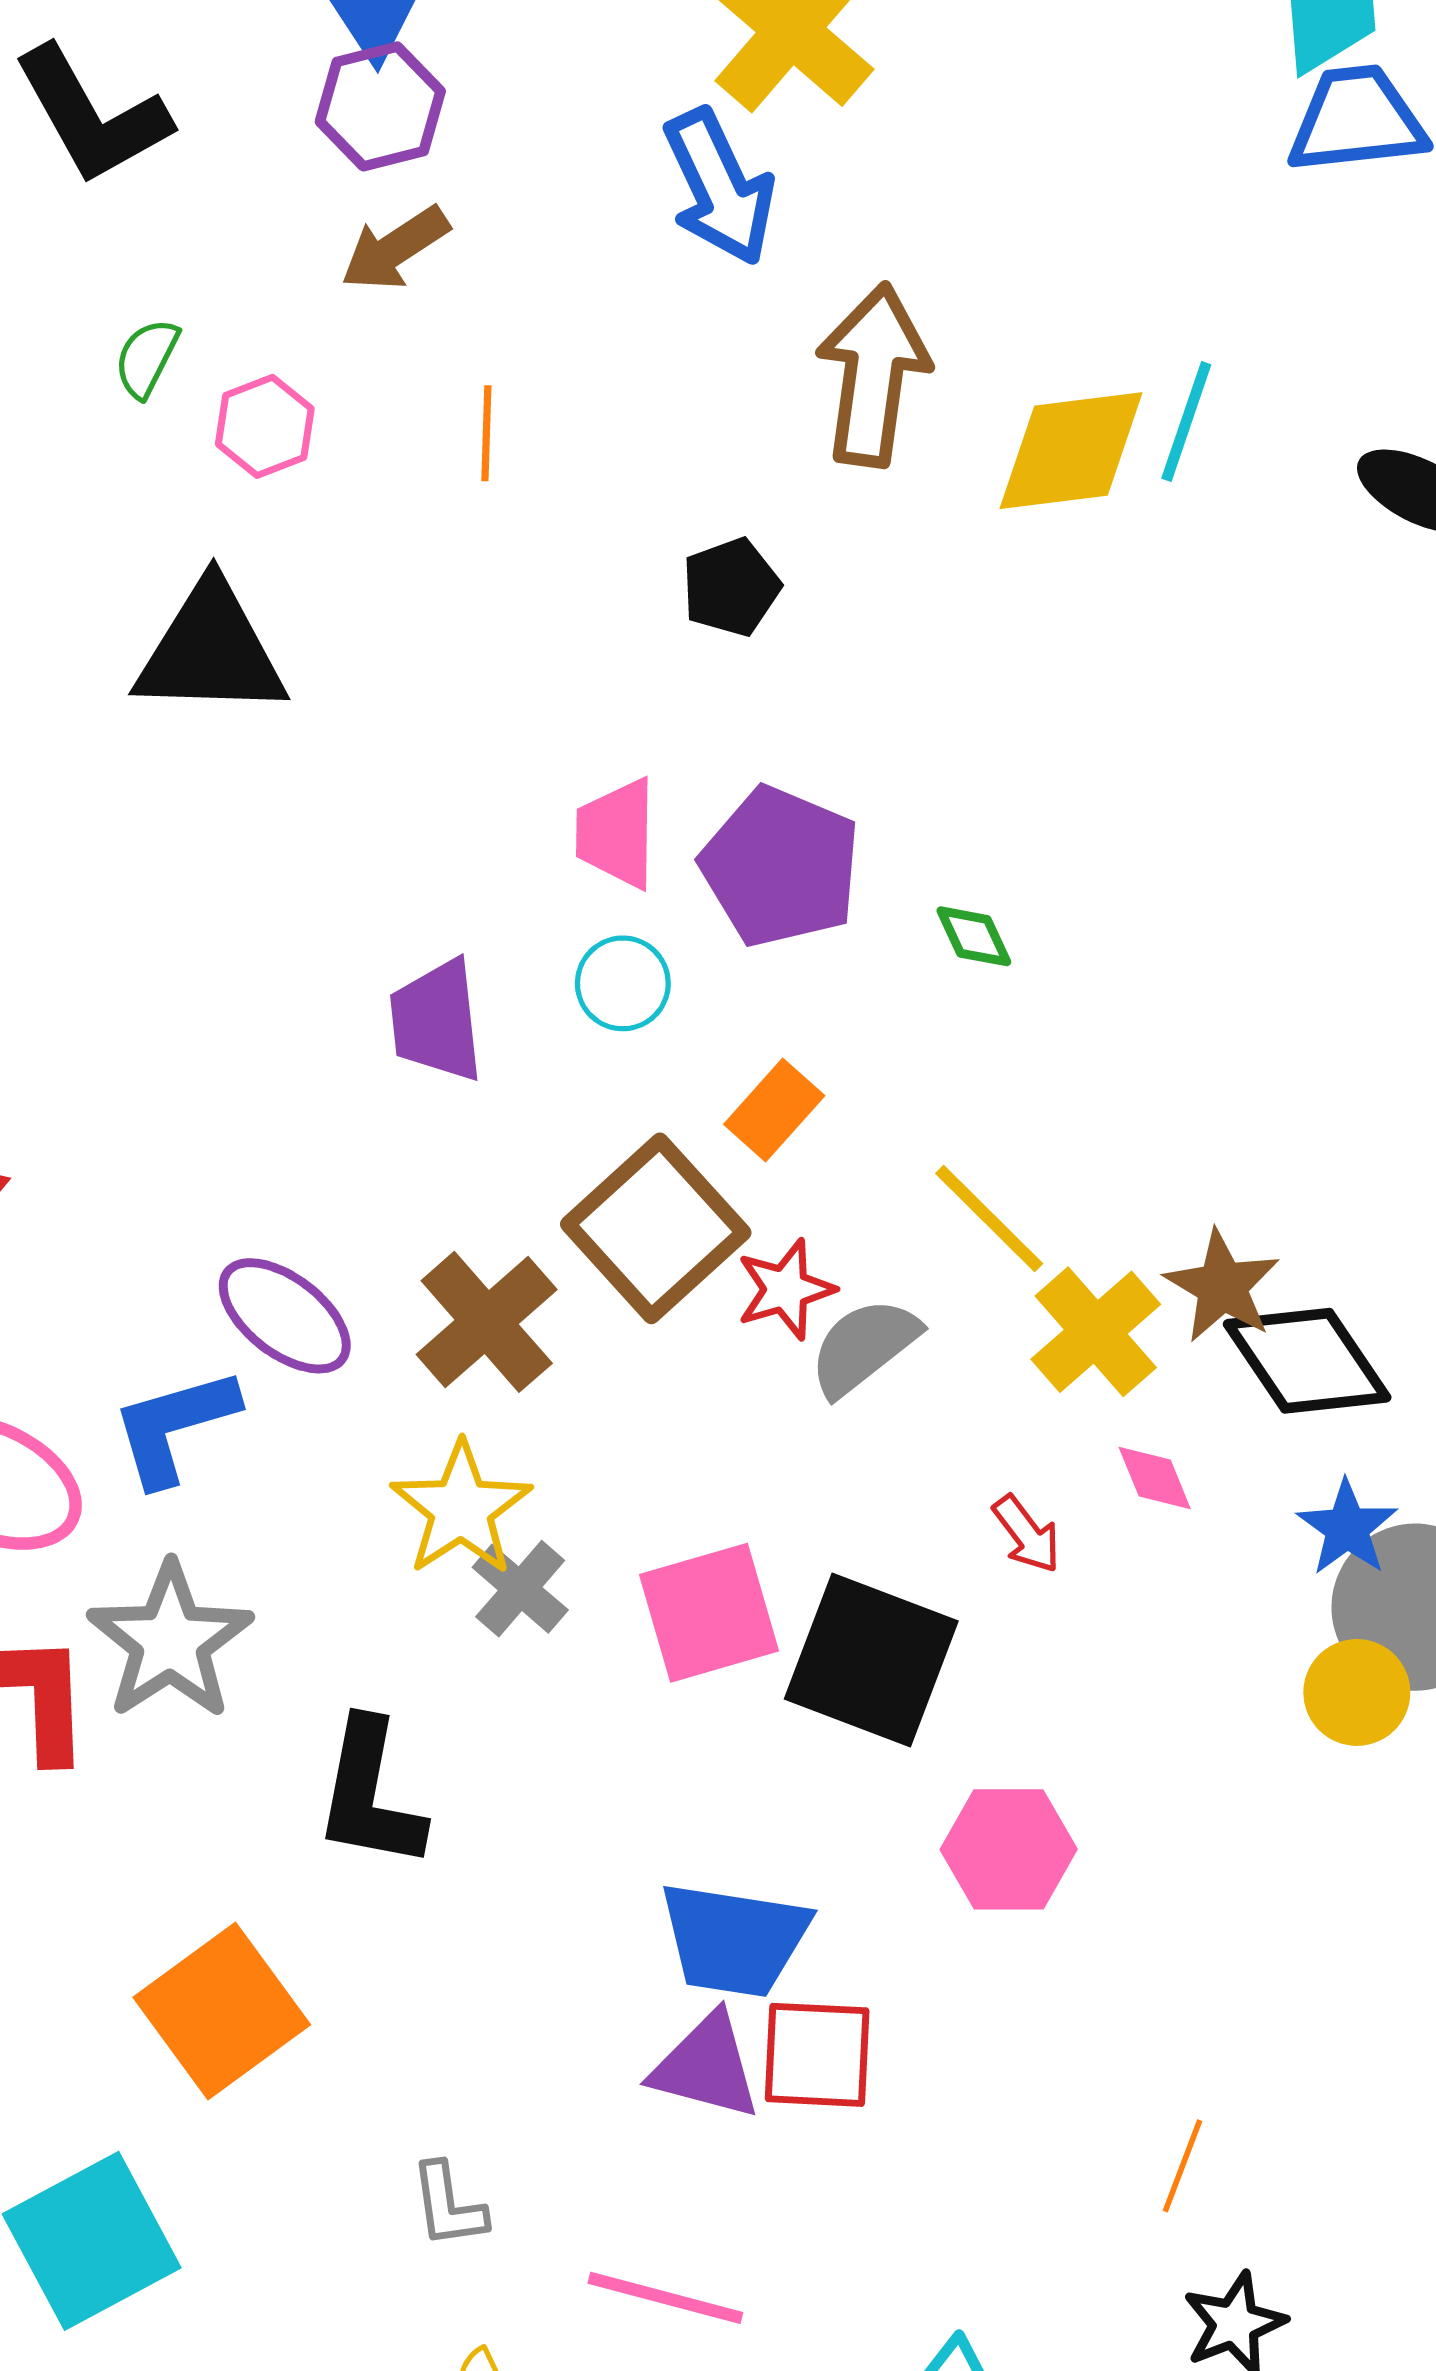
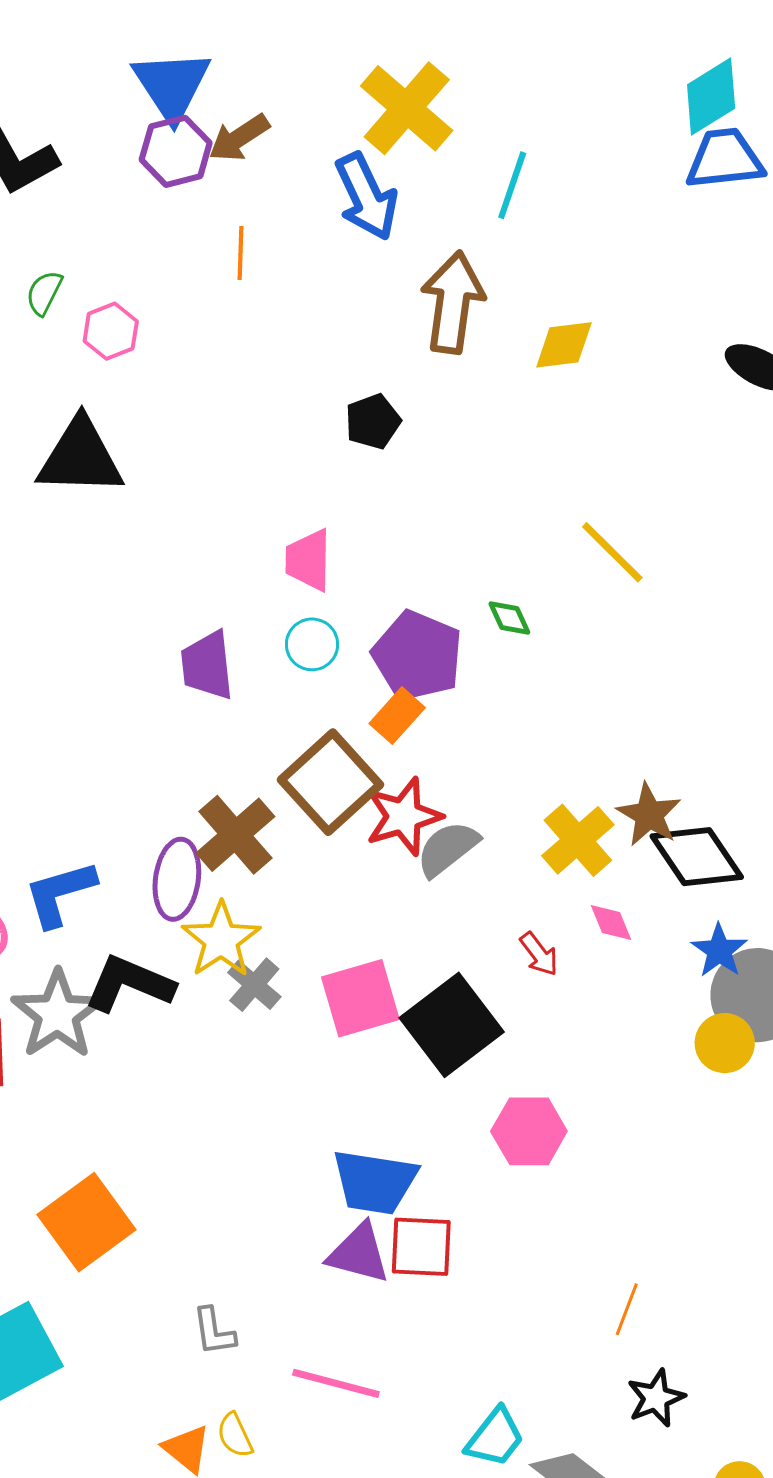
brown arrow: (395, 248) -> (239, 138), moved
cyan line: (1186, 422) -> (512, 185), moved
orange line: (486, 433) -> (240, 253), moved
yellow diamond: (1071, 451) -> (564, 345), size x0.7
purple pentagon: (781, 867) -> (417, 656), moved
yellow line: (989, 1218) -> (612, 552), moved
red star: (786, 1289) -> (404, 816), size x1.4
purple ellipse: (285, 1316) -> (177, 879), moved, turned 60
black square: (871, 1660) -> (452, 1025), turned 32
black L-shape: (370, 1794) -> (129, 984), moved, turned 102

